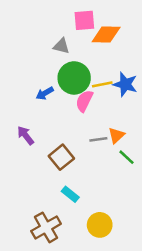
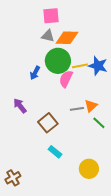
pink square: (84, 20) -> (51, 16), moved
orange diamond: (106, 35) -> (67, 38), moved
blue arrow: (45, 93) -> (35, 73), turned -32
yellow circle: (100, 225) -> (89, 169), moved
brown cross: (46, 227) -> (13, 178), moved, size x0.7

